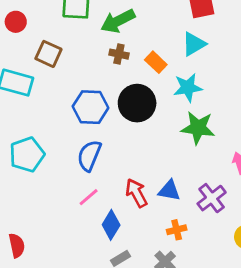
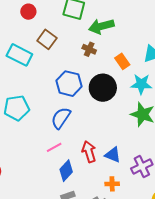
brown cross: (119, 54) -> (89, 49), moved

